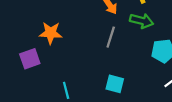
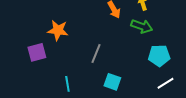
gray line: (111, 37) -> (96, 54), moved

